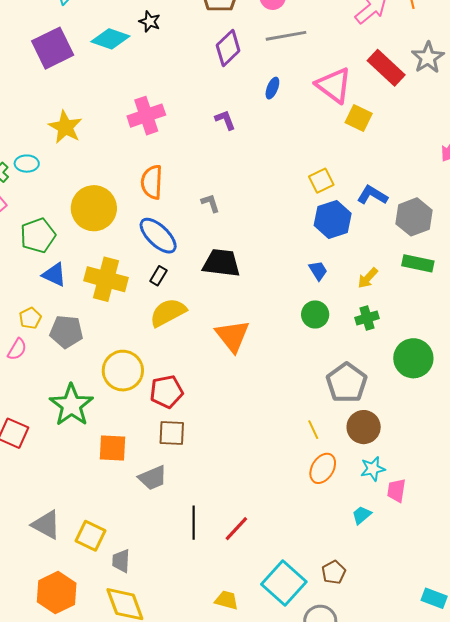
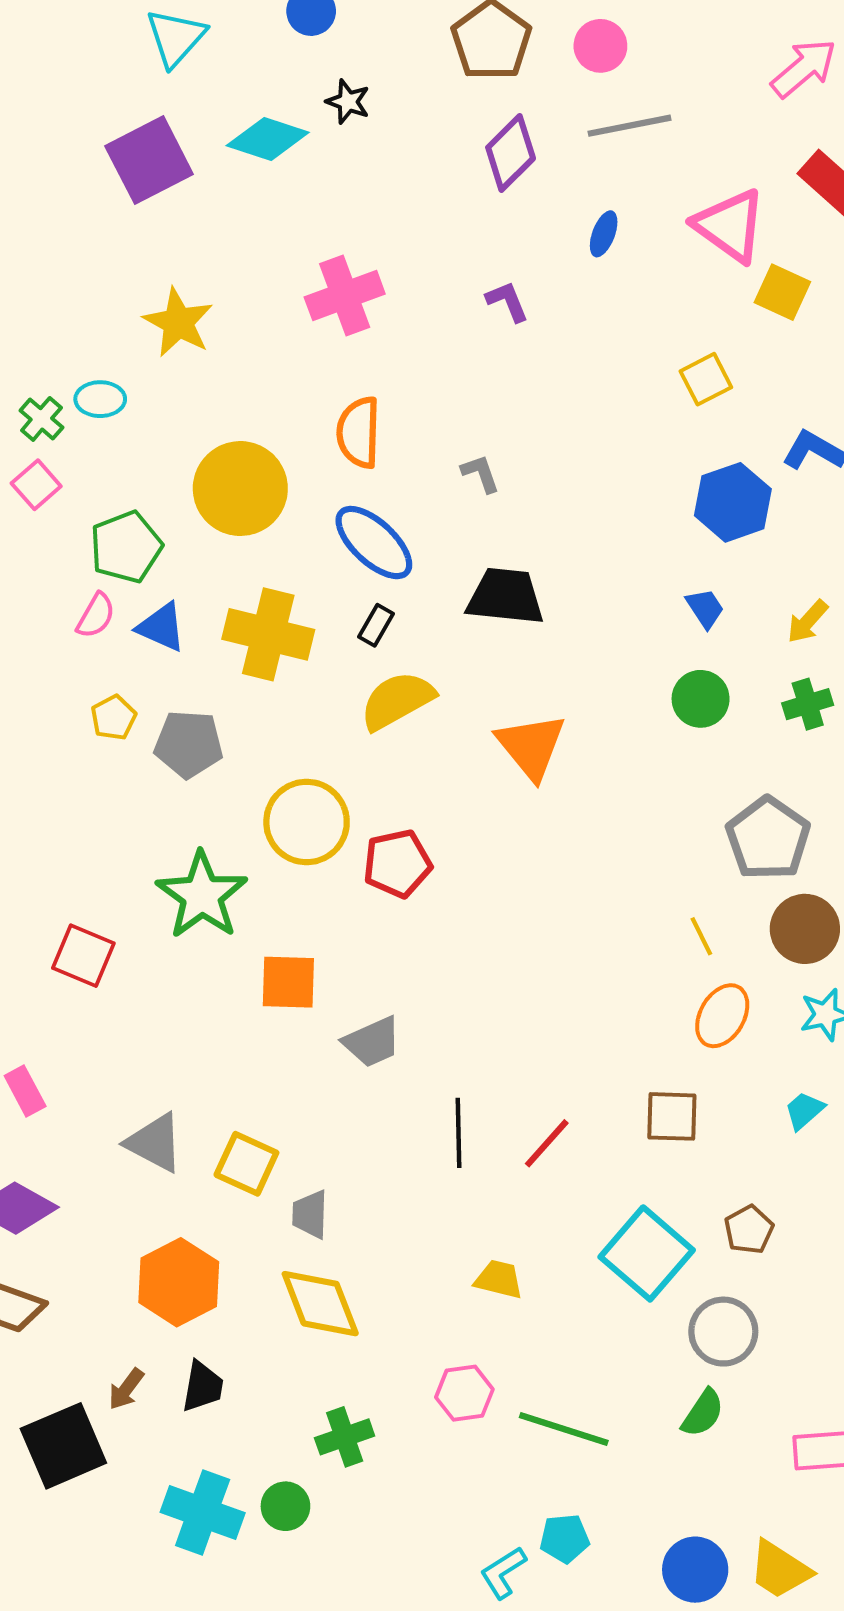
yellow square: (321, 181) -> (706, 379), moved
pink semicircle: (17, 349) -> (96, 616), moved
brown square: (172, 433) -> (672, 1116), moved
yellow trapezoid: (226, 600) -> (499, 1279), moved

